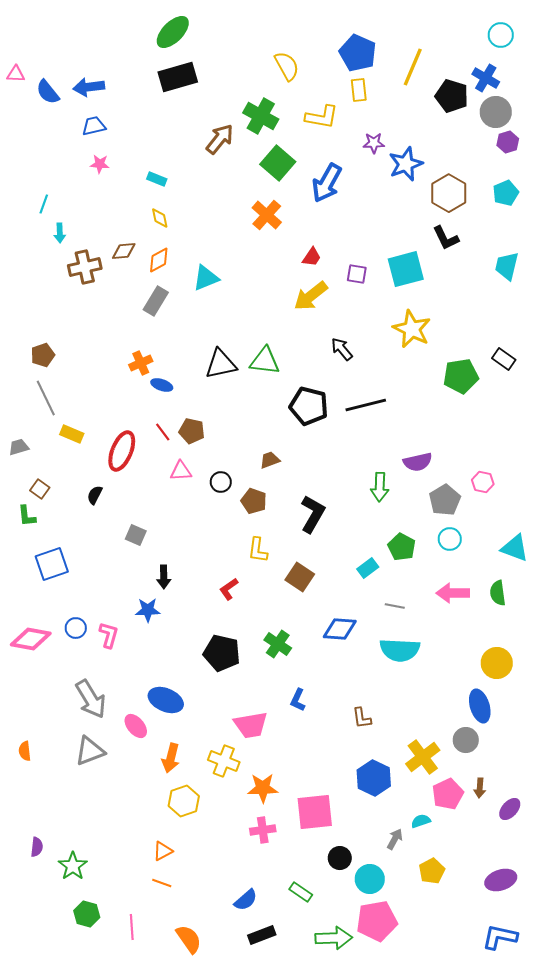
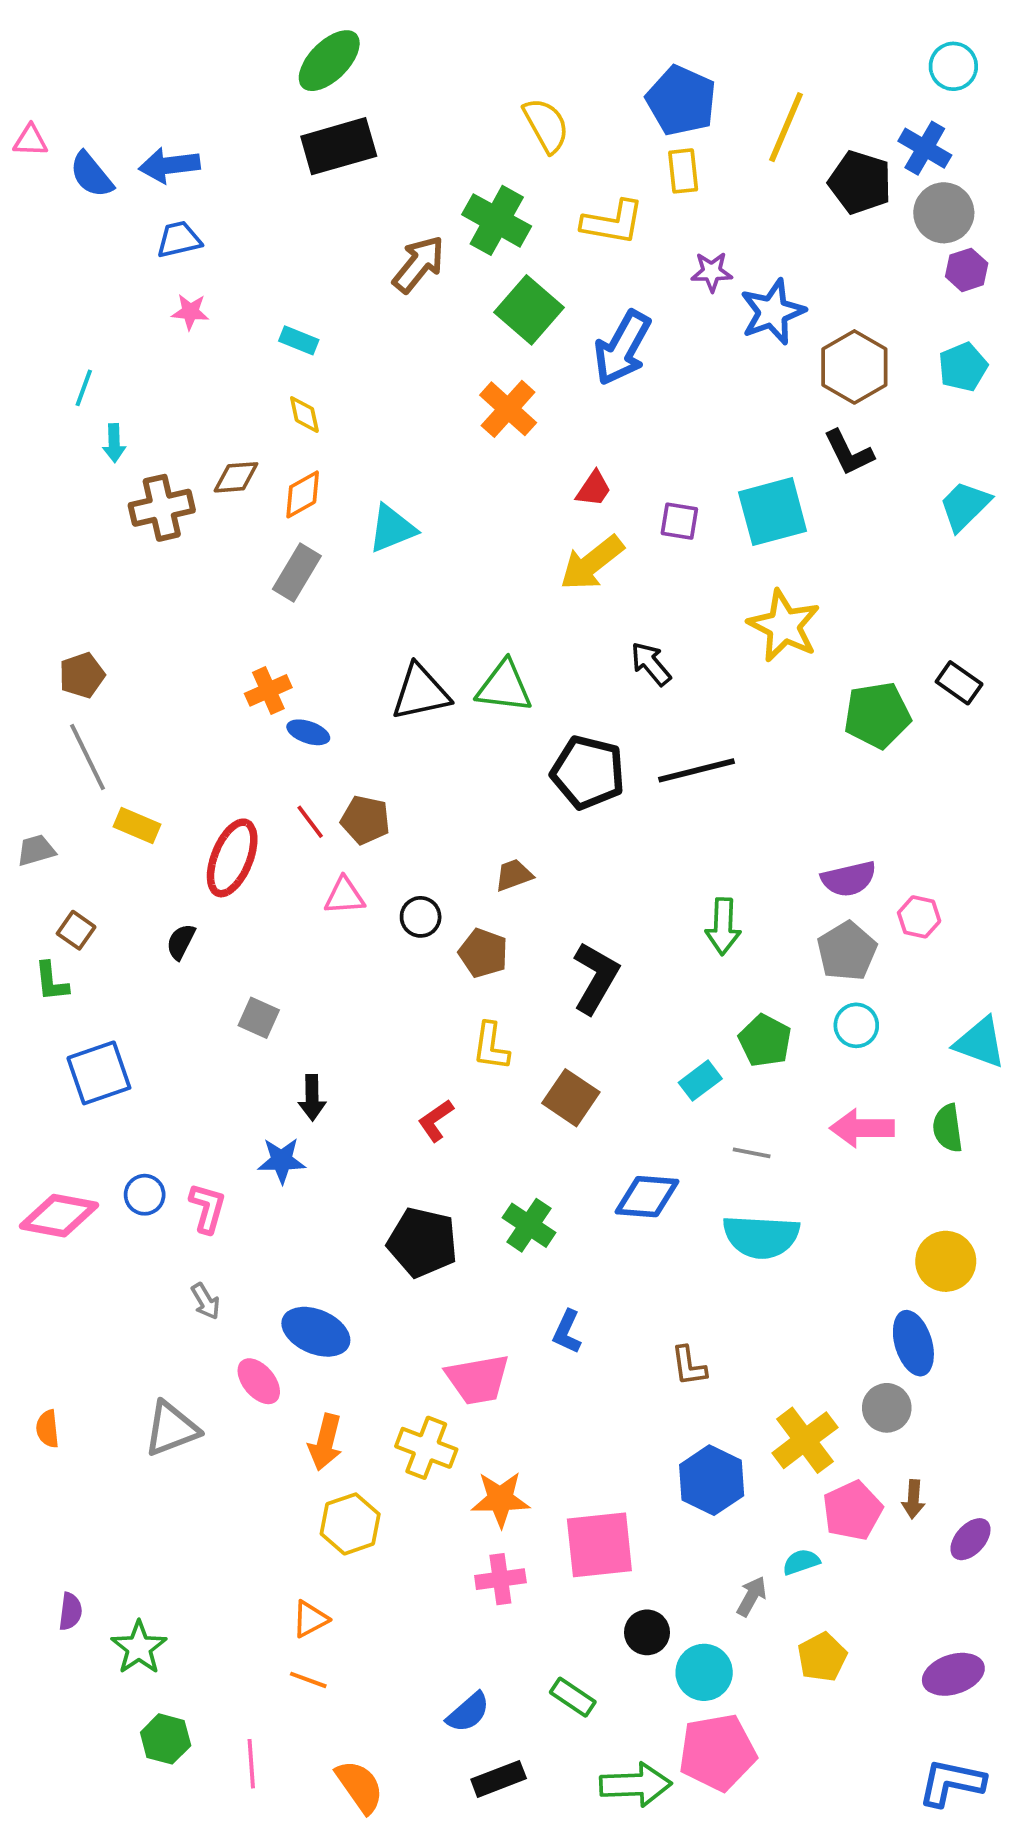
cyan trapezoid: (507, 266) -> (965, 506), turned 32
purple semicircle: (418, 462) -> (849, 879), moved
gray arrow: (91, 699) -> (206, 1301), moved, size x0.5

